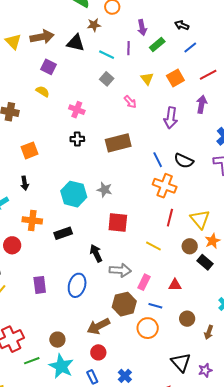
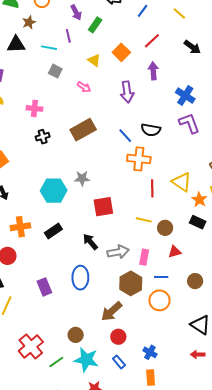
blue line: (190, 47) -> (143, 11), moved
brown circle: (190, 246) -> (165, 228), moved

